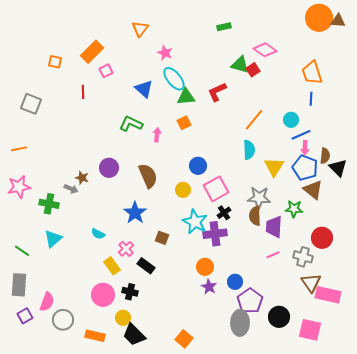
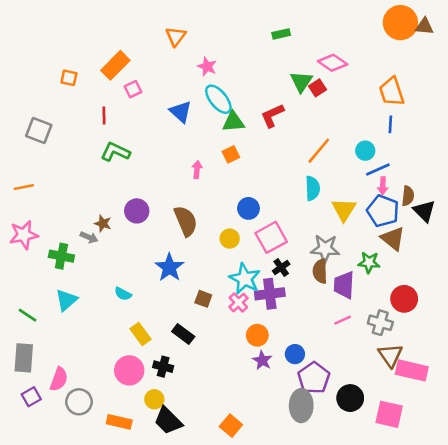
green triangle: (240, 65) -> (301, 82), turned 48
green L-shape: (131, 124) -> (115, 152), moved
pink cross: (126, 249) -> (238, 303), moved

